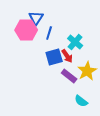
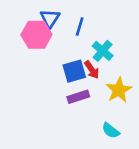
blue line: (49, 33) -> (80, 27), moved
purple rectangle: (69, 76) -> (78, 97), moved, turned -56

